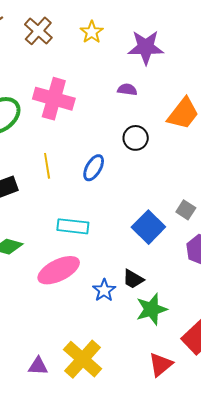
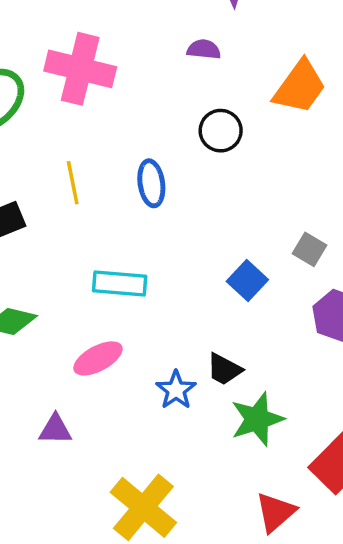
blue ellipse: (94, 168) -> (151, 183), turned -36
blue square: (148, 227) -> (247, 281), size x0.7
pink ellipse: (59, 270) -> (98, 358), size x0.7
purple triangle: (38, 366) -> (55, 430), moved

